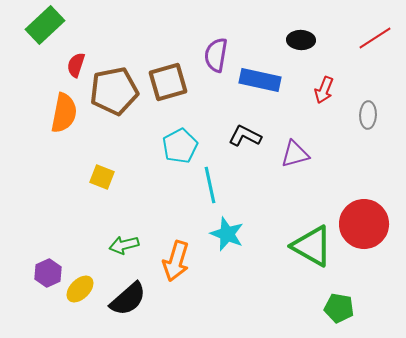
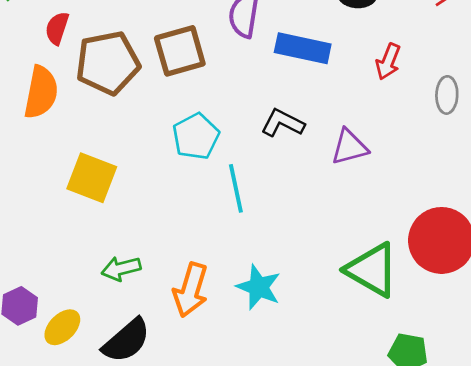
yellow square: (102, 177) -> (92, 178), size x1.5
cyan star: (227, 234) -> (259, 287), moved

